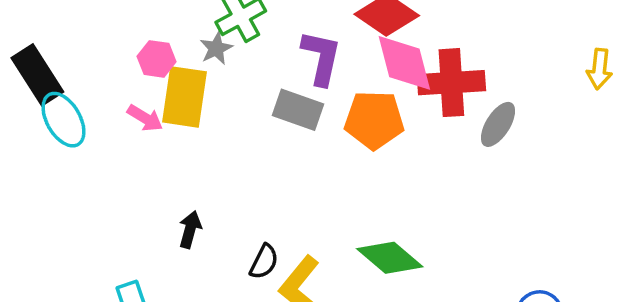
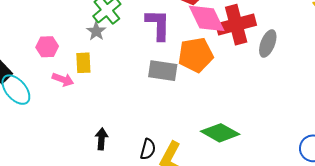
pink hexagon: (157, 59) -> (47, 47), moved
yellow rectangle: (185, 97) -> (83, 63), size x0.6
gray rectangle: (298, 110) -> (163, 71), moved

